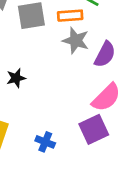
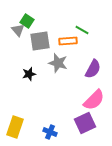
gray star: (76, 41) -> (58, 63), moved
black star: (16, 78) -> (29, 74), moved

